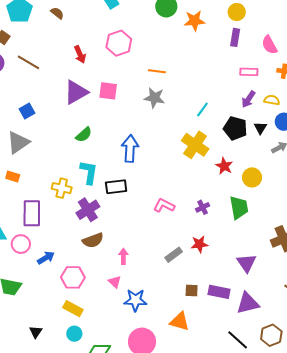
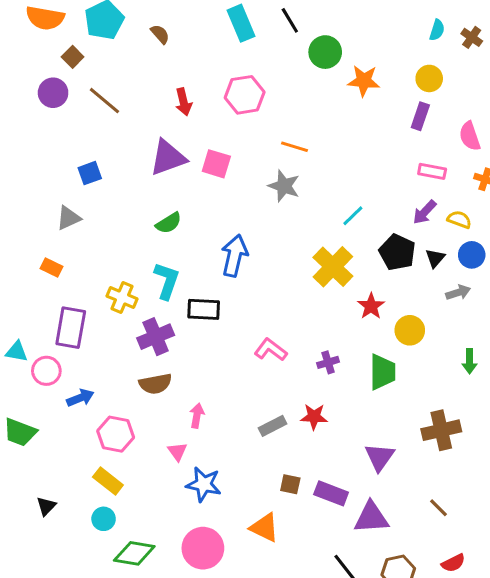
gray triangle: (18, 142) -> (68, 218), size x0.7

